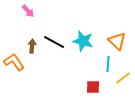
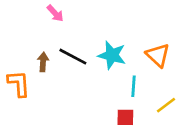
pink arrow: (28, 11) -> (55, 13), moved
orange L-shape: (14, 62) -> (19, 84), turned 30
cyan line: (108, 64) -> (134, 86), moved

